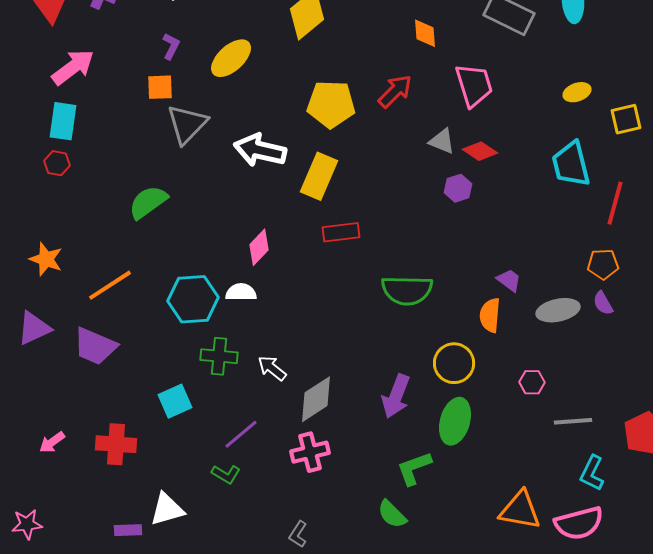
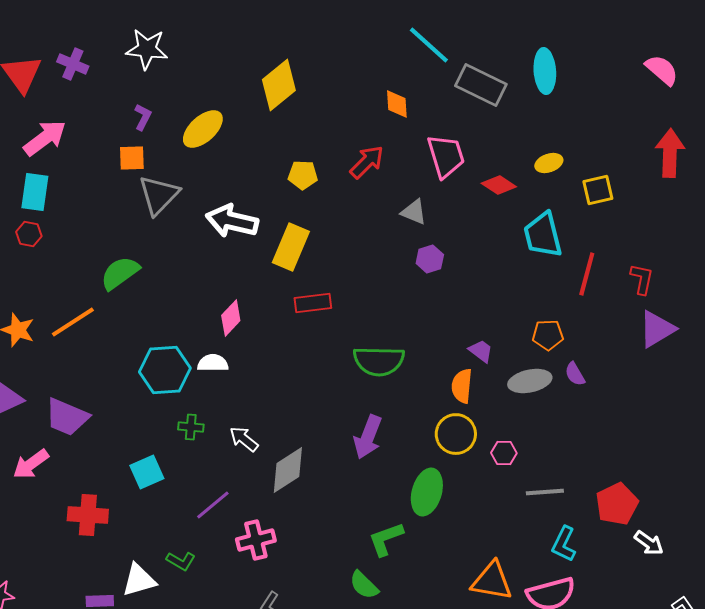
yellow pentagon: (331, 104) -> (303, 175), size x0.6
red diamond: (480, 151) -> (499, 185), moved
orange pentagon: (603, 264) -> (548, 335), moved
orange line: (110, 285) -> (73, 322), moved
green cross: (219, 356) -> (191, 427), size x0.7
yellow circle: (454, 363) -> (456, 434), moved
purple arrow: (396, 396) -> (368, 437), moved
pink arrow: (52, 442) -> (31, 464), moved, size x1.4
pink cross: (310, 452) -> (256, 540), moved
green L-shape: (226, 474) -> (181, 561), moved

